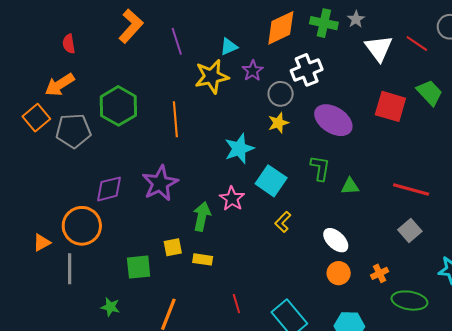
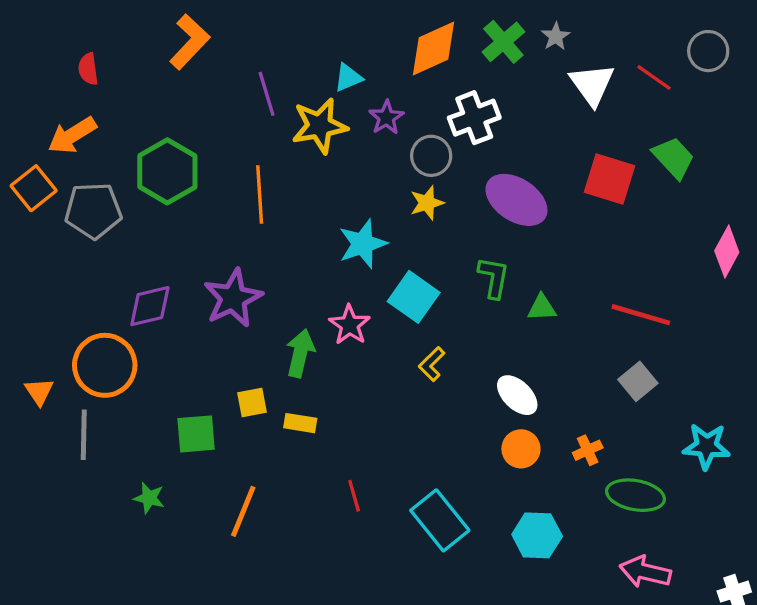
green cross: (324, 23) -> (503, 42), turned 36
purple line: (177, 41) -> (267, 94), moved
orange triangle: (42, 243) -> (39, 392), turned -36

